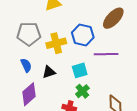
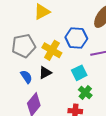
yellow cross: (56, 43) -> (52, 50), turned -36
black triangle: (49, 72) -> (45, 73), moved

